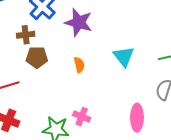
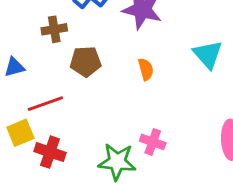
brown cross: (26, 35) -> (54, 29), moved

